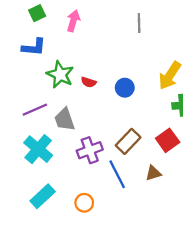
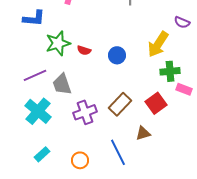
green star: (60, 75) -> (58, 43), turned 30
blue line: (117, 174) -> (118, 152), moved
cyan rectangle: (43, 196) -> (42, 154), size x0.7

